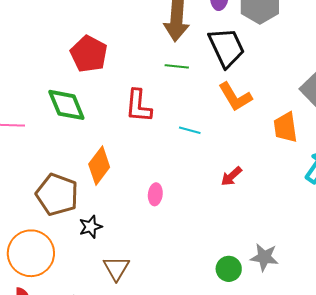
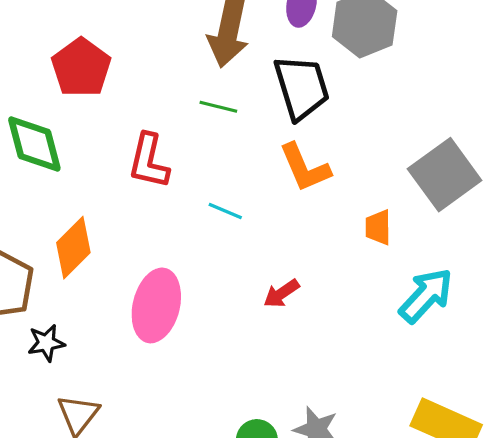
orange trapezoid: (285, 127) -> (378, 227), size x0.7
pink ellipse: (155, 194) -> (156, 305), size x2.0

